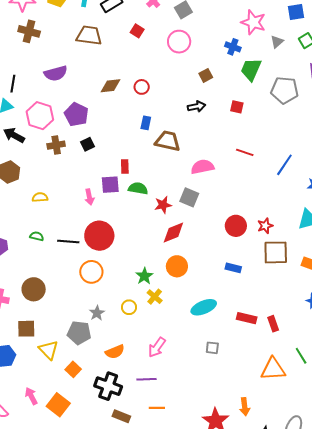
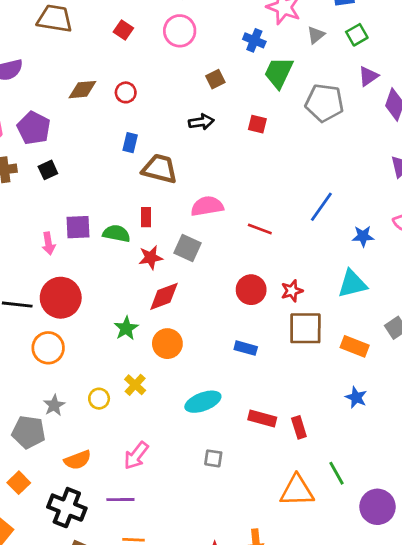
red square: (137, 31) -> (123, 30), moved
red line: (245, 152) -> (260, 229), moved
red rectangle: (125, 166) -> (146, 217), moved
green star: (144, 276) -> (126, 328), moved

